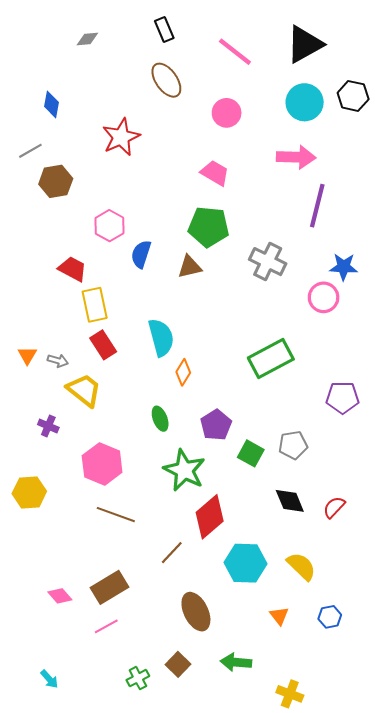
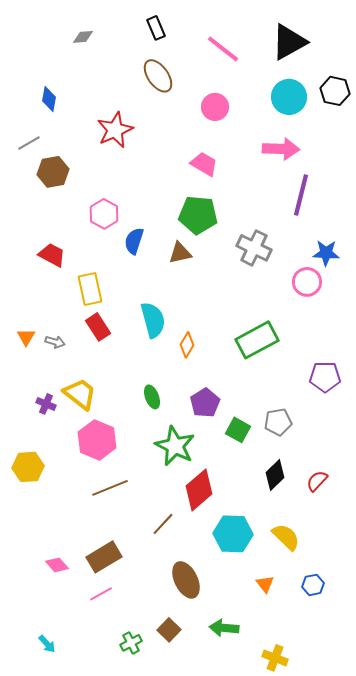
red trapezoid: (73, 269) -> (52, 255), moved
orange diamond: (183, 372) -> (187, 345), moved
yellow trapezoid: (84, 390) -> (80, 394), moved
black diamond: (290, 501) -> (275, 475), turned 68
brown line: (116, 515) -> (110, 488), turned -42

